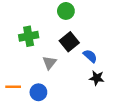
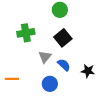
blue semicircle: (90, 56) -> (64, 65), moved
blue circle: (38, 92) -> (50, 84), moved

